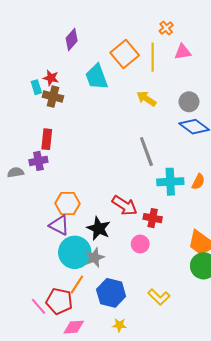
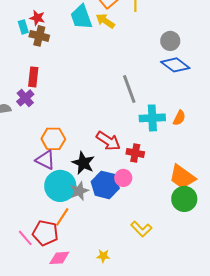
yellow arrow: (146, 99) -> (105, 21), moved
purple cross: (38, 161) -> (25, 98), turned -30
blue hexagon: (111, 293) -> (105, 185), moved

